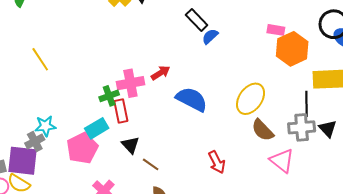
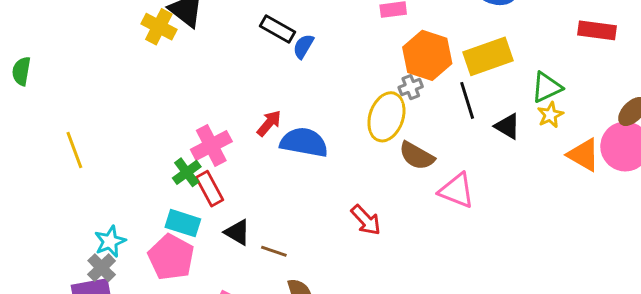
orange hexagon: (292, 49) -> (427, 55), moved
yellow line: (40, 59) -> (74, 150), turned 30
red arrow: (161, 73) -> (269, 123), moved
gray cross: (302, 127) -> (411, 87), moved, size x0.6
cyan rectangle: (97, 128) -> (183, 223), turned 65

